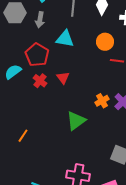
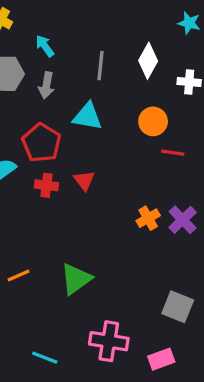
red cross: (40, 81) -> (46, 185), turned -32
green triangle: (76, 121) -> (76, 279), moved
orange line: (23, 136) -> (19, 276), turned 32

